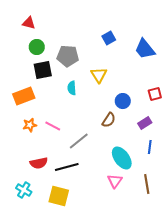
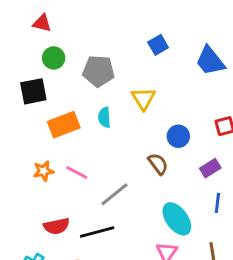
black square: (43, 70) -> (33, 91), moved
orange rectangle: (24, 96) -> (64, 125), moved
brown semicircle: (109, 120) -> (158, 164), turned -70

